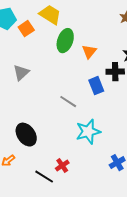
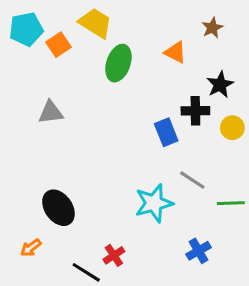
orange triangle: (89, 52) -> (175, 52), moved, turned -42
gray triangle: (21, 73) -> (51, 112), turned 36
gray line: (68, 102) -> (192, 180), moved

